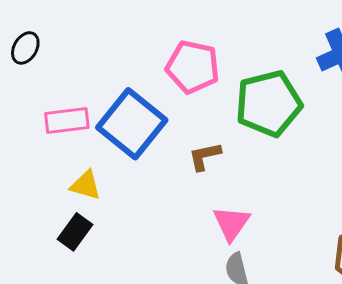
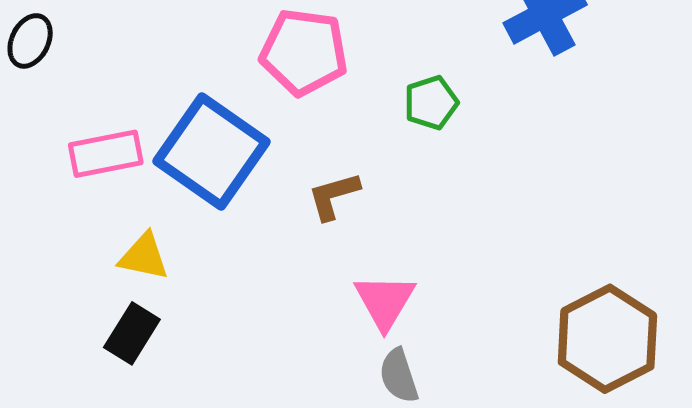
green pentagon: (269, 104) -> (431, 103), size x0.5

